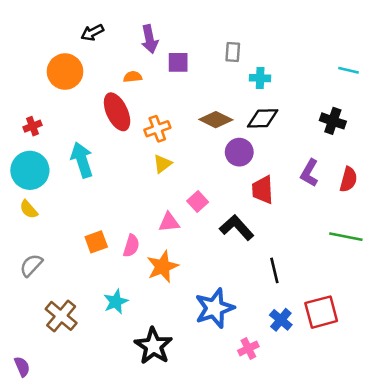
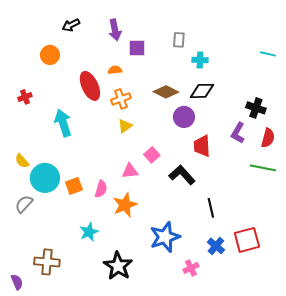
orange circle: (65, 72) -> (50, 55), size x0.7
orange semicircle: (133, 77) -> (115, 70), moved
black cross: (333, 121) -> (256, 108), moved
cyan circle: (30, 170) -> (45, 178), moved
green line: (346, 237) -> (263, 168), moved
brown cross: (61, 316) -> (47, 262), moved, turned -35

